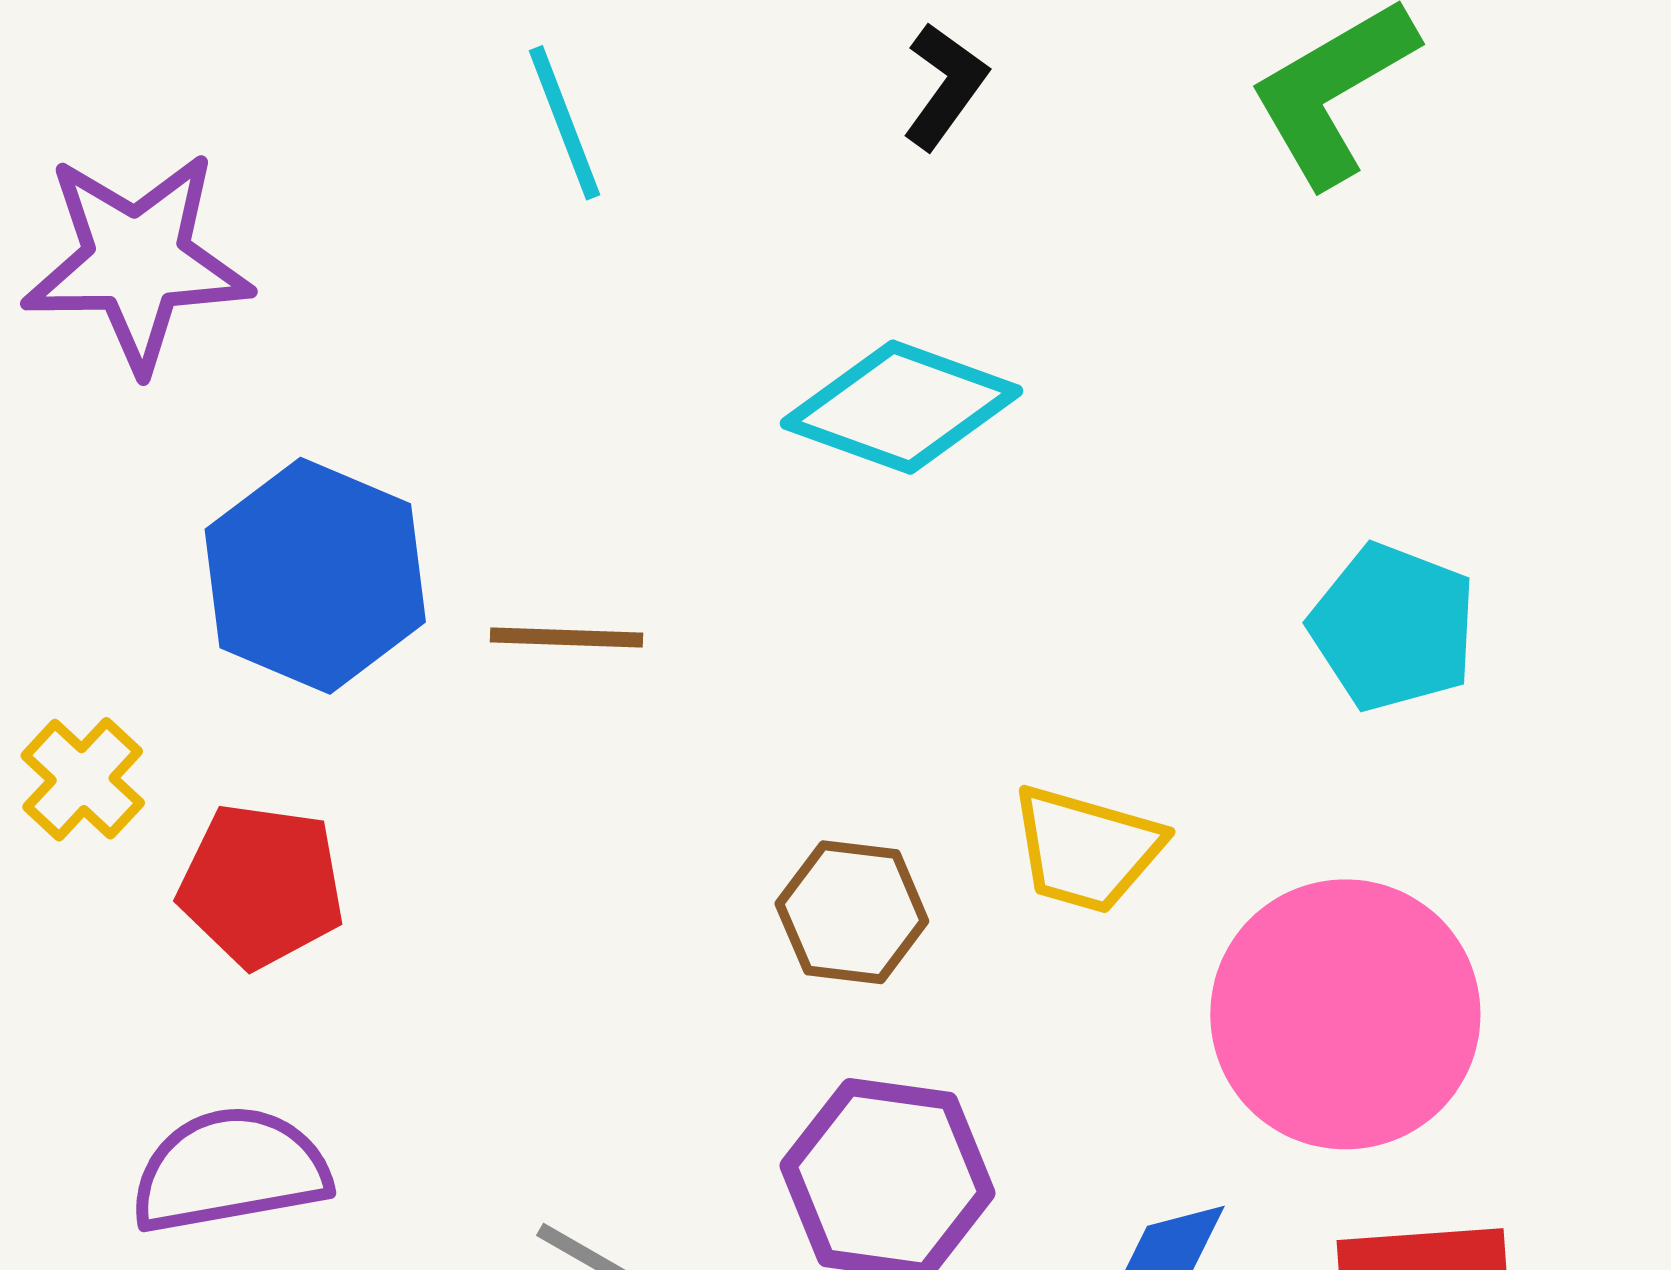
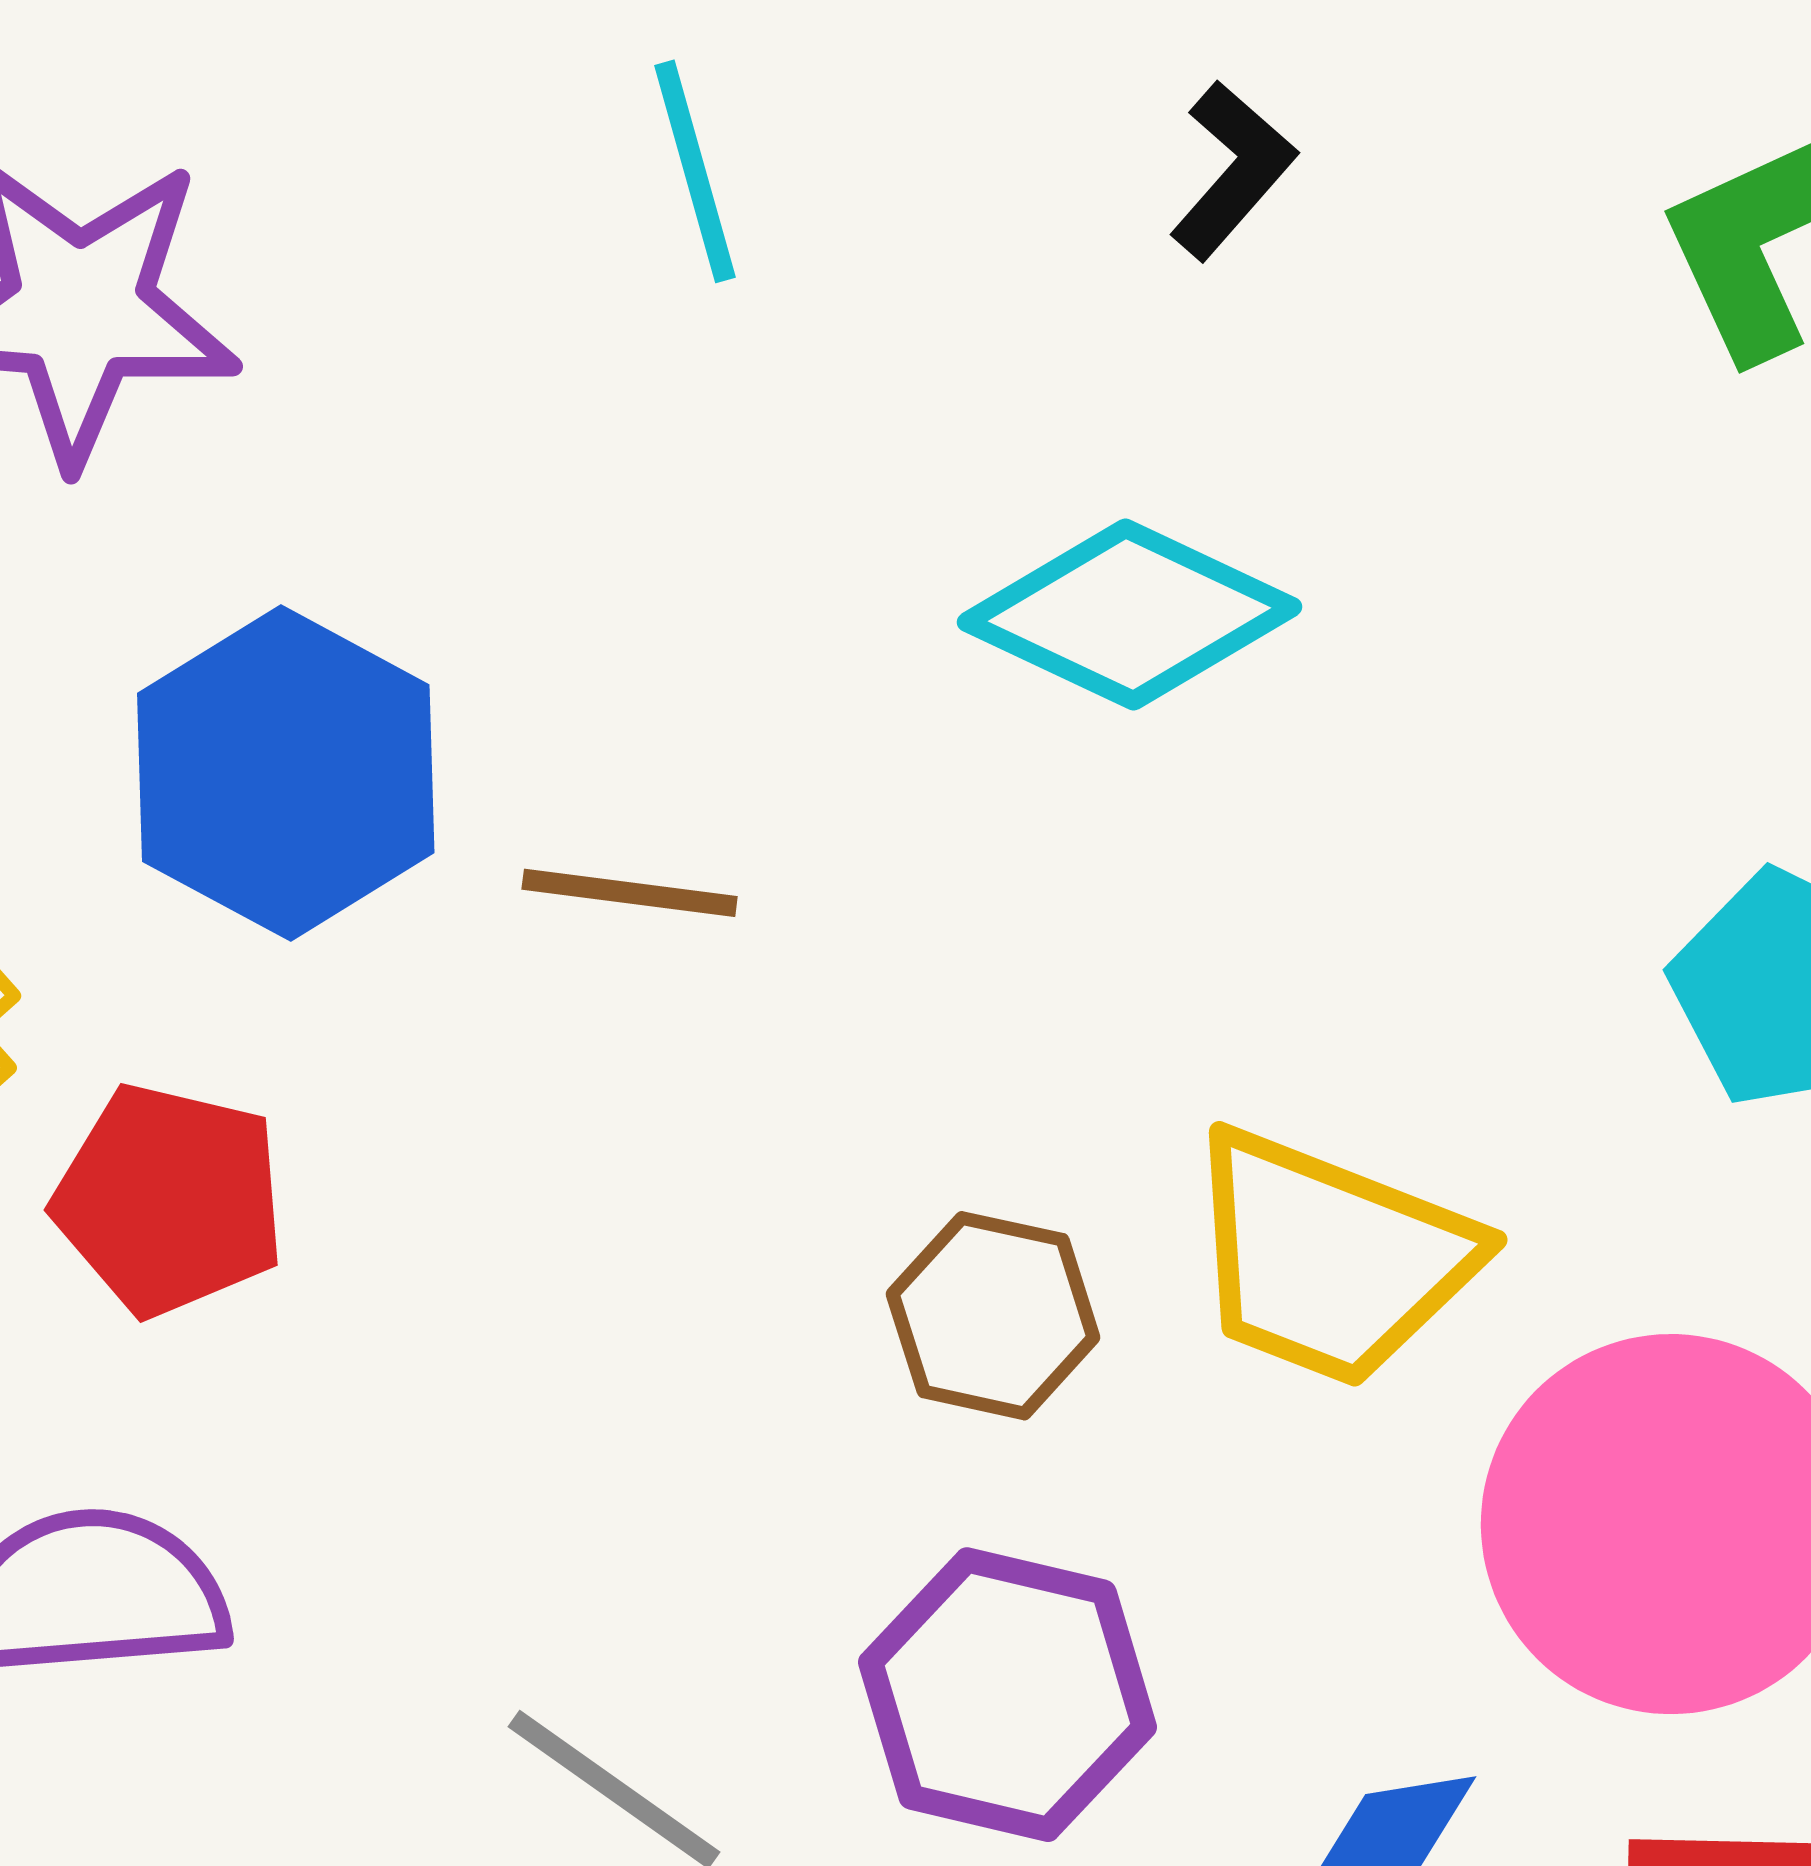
yellow trapezoid: (1086, 849) -> (1330, 1258), size x1.4

